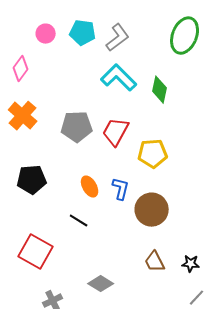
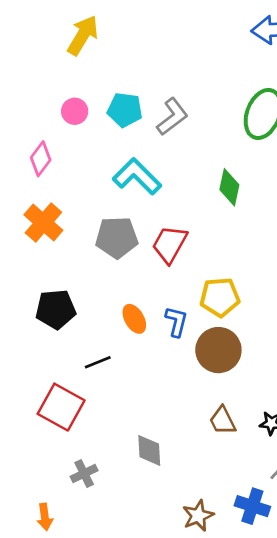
cyan L-shape: (119, 78) -> (137, 176), moved
yellow pentagon: (153, 154) -> (220, 297), moved
black line: (79, 221) -> (98, 362), moved, turned -54
gray diamond: (101, 284) -> (149, 450), turned 55

